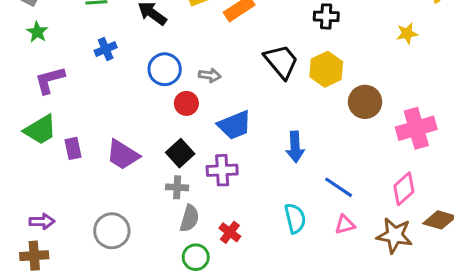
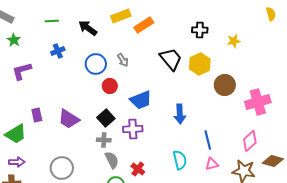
yellow star: (407, 34) -> (234, 41), moved
gray arrow: (210, 75) -> (123, 60), moved, turned 48
green trapezoid: (40, 130) -> (16, 134), moved
blue line: (339, 187) -> (208, 140), turned 42
gray semicircle: (190, 218) -> (112, 160), turned -42

